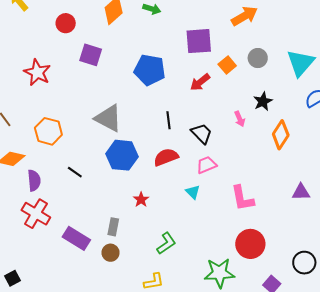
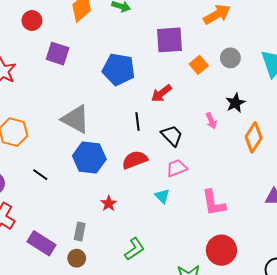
red arrow: (200, 82) -> (161, 93), moved

